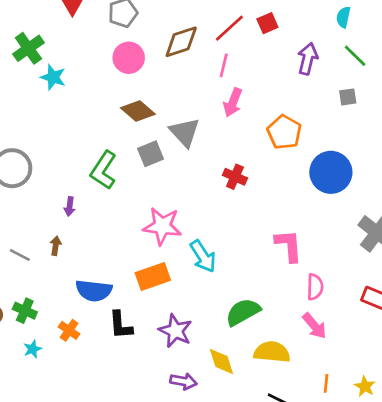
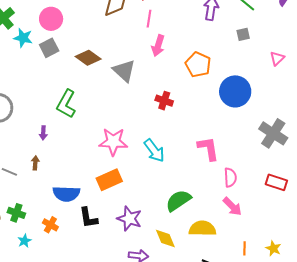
pink circle: (129, 58) -> (51, 19), moved
gray square: (151, 154) -> (49, 48), moved
cyan arrow: (203, 256) -> (154, 151), moved

